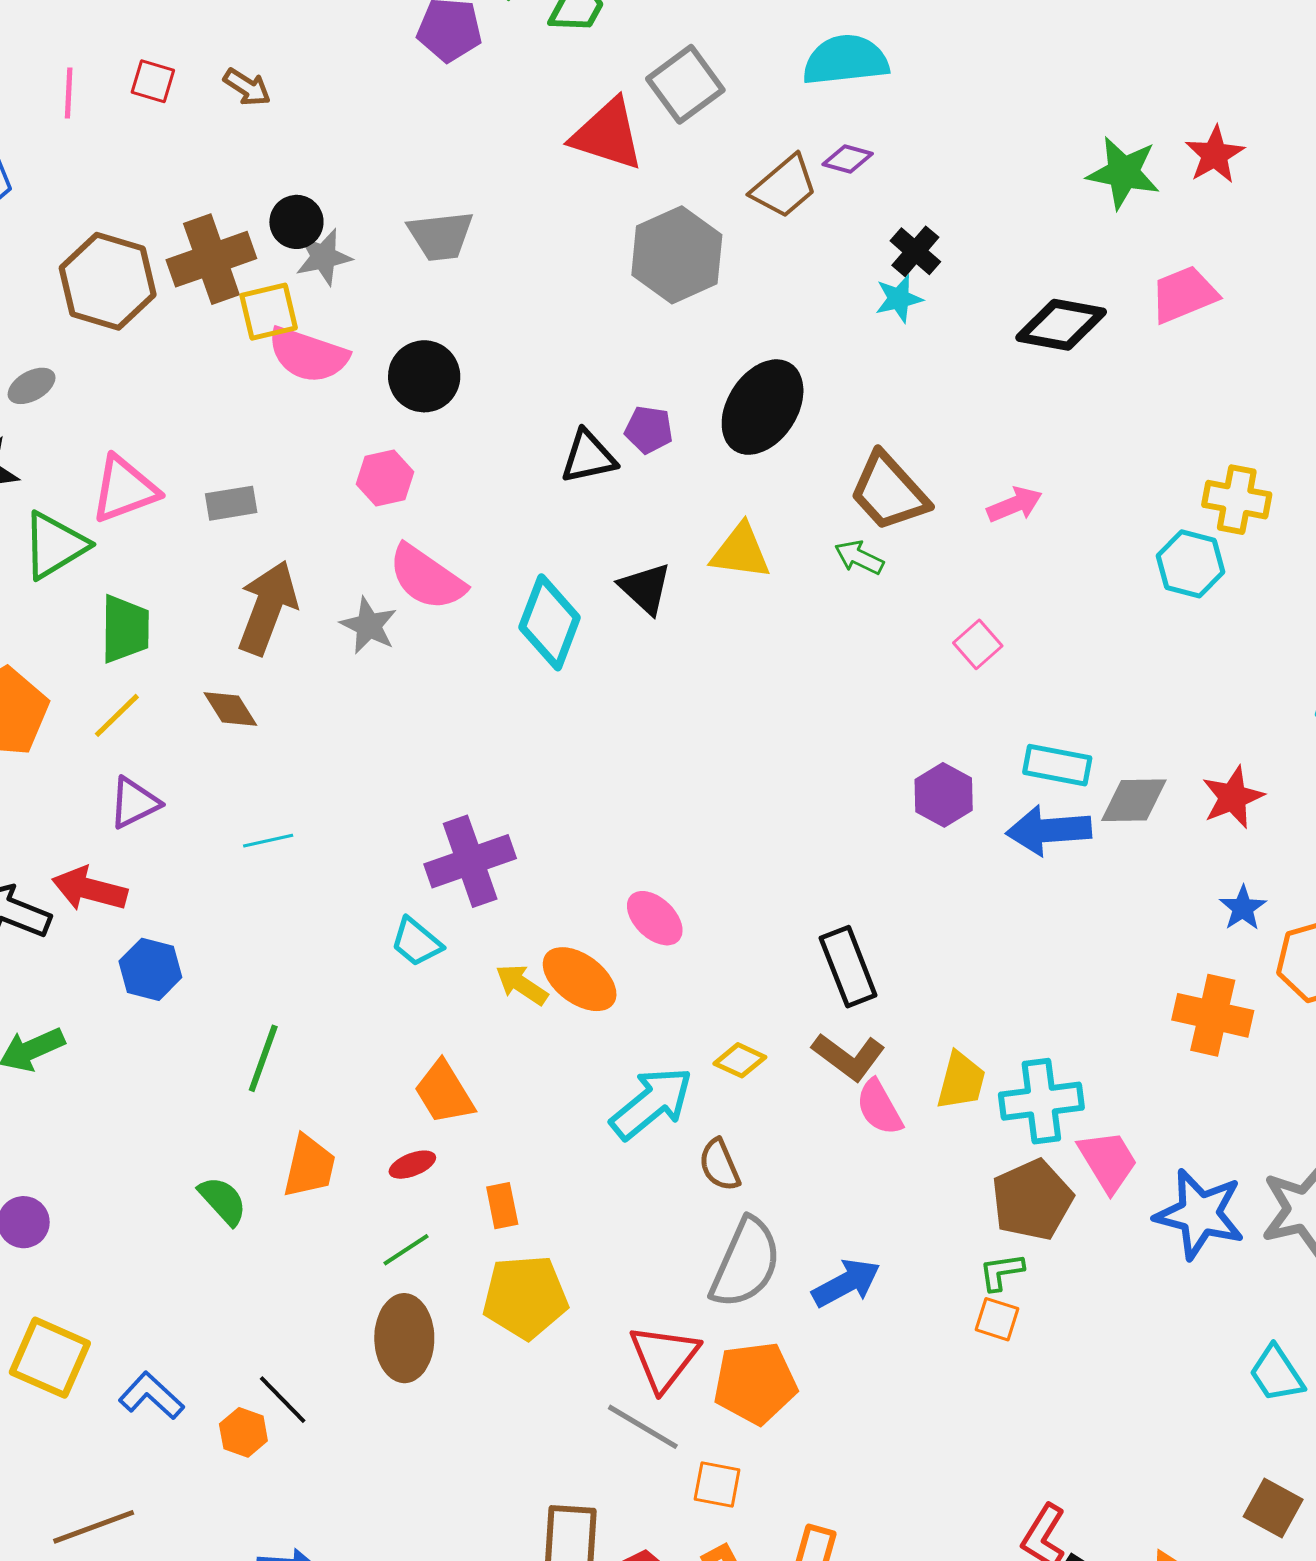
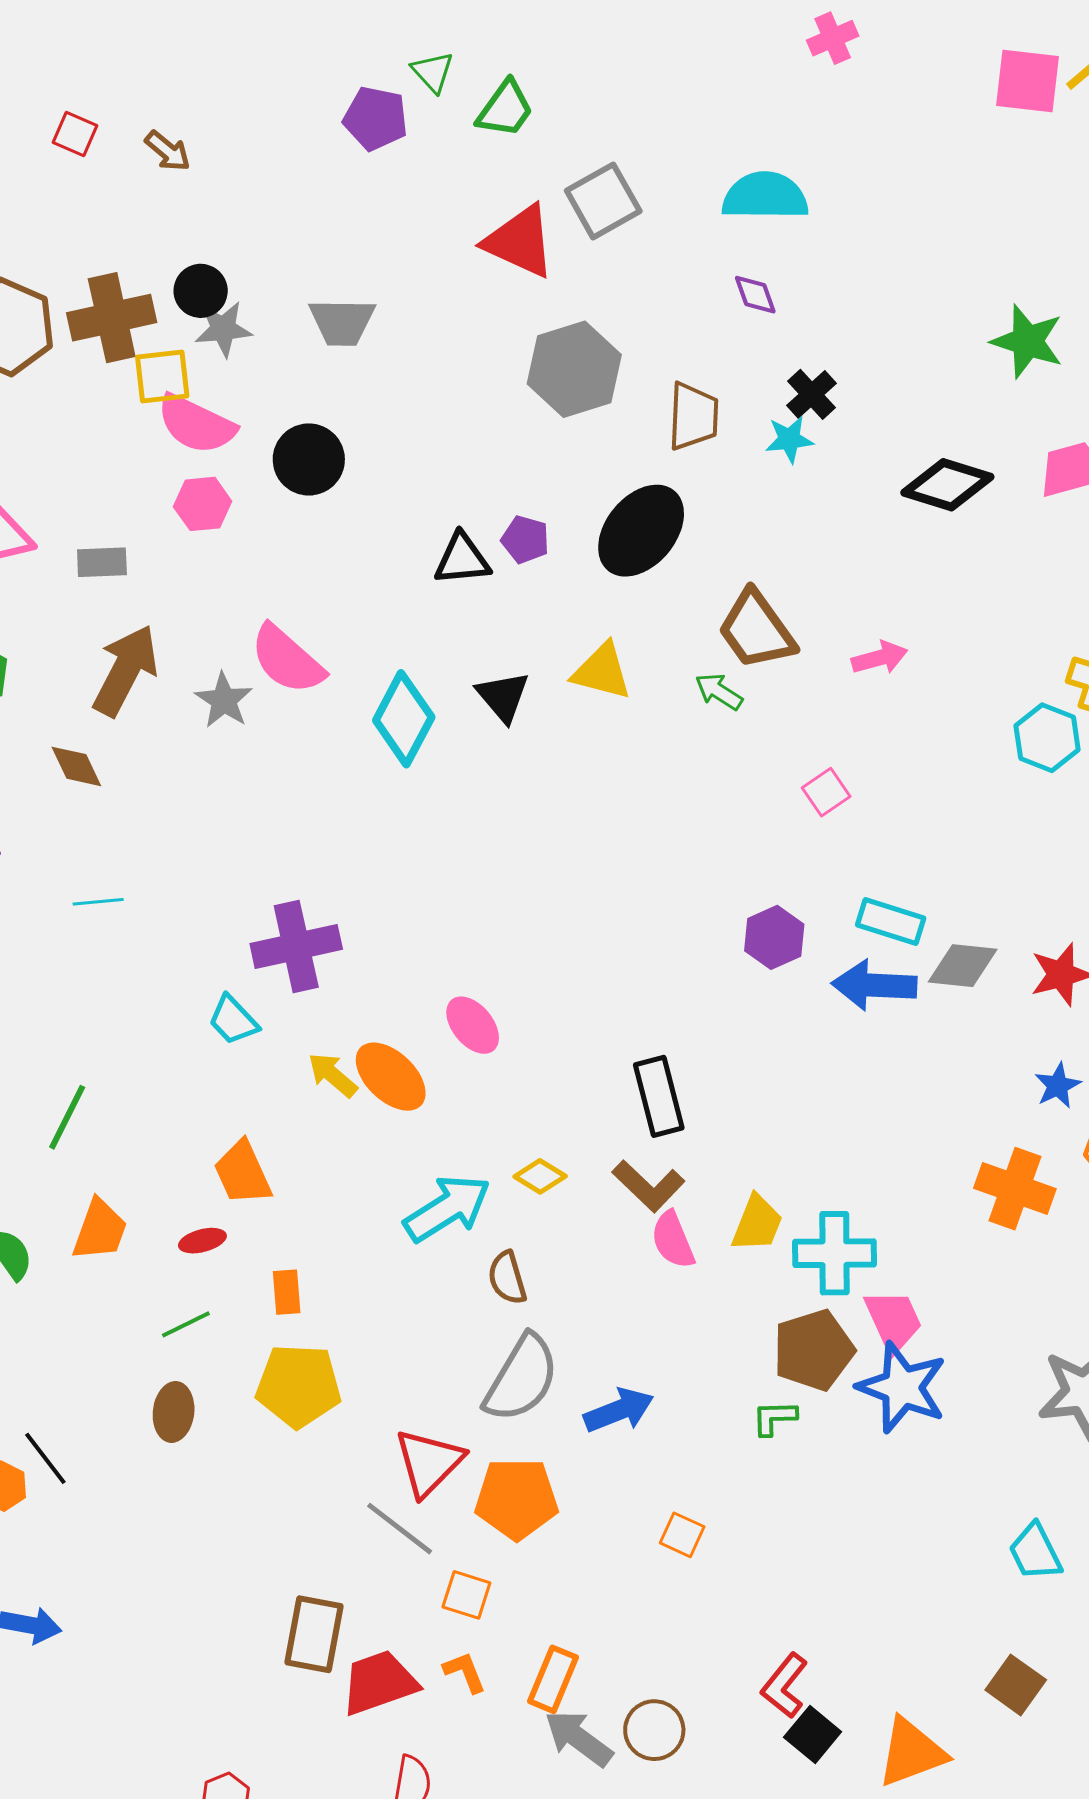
purple diamond: (848, 159) -> (755, 295), turned 48
brown trapezoid: (784, 187) -> (693, 416), moved, turned -54
pink hexagon: (385, 478) -> (203, 504), moved
blue star: (1200, 1214) -> (902, 1387), moved
orange square: (997, 1319) -> (682, 1535), moved
brown ellipse: (404, 1338) -> (174, 1412), size x0.7

